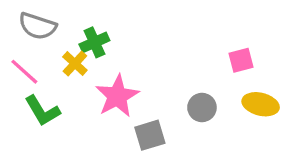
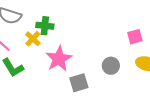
green cross: (94, 42) -> (45, 26), turned 30

